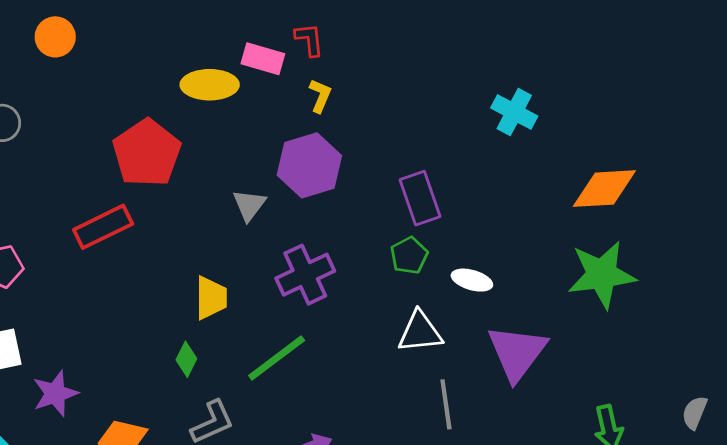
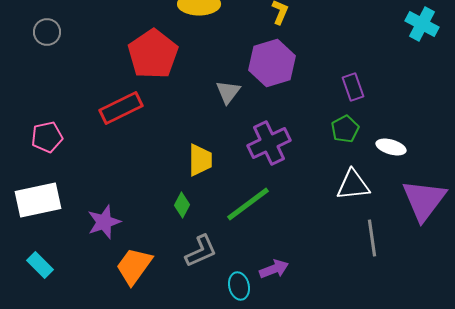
purple rectangle: (420, 198) -> (353, 87), size x0.7
purple star: (55, 393) -> (104, 222), moved

